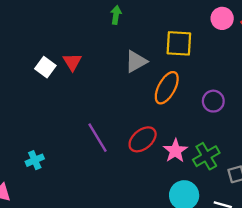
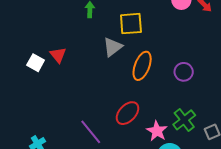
yellow square: (179, 43) -> (131, 24), moved
purple line: (98, 138) -> (91, 132), moved
pink star: (175, 151) -> (157, 131), moved

